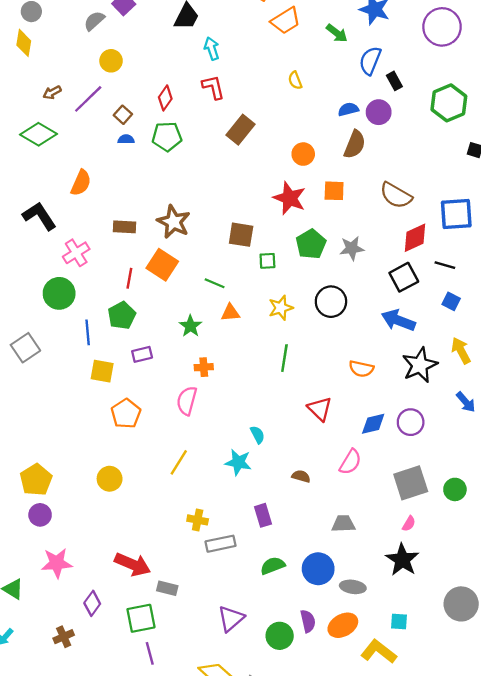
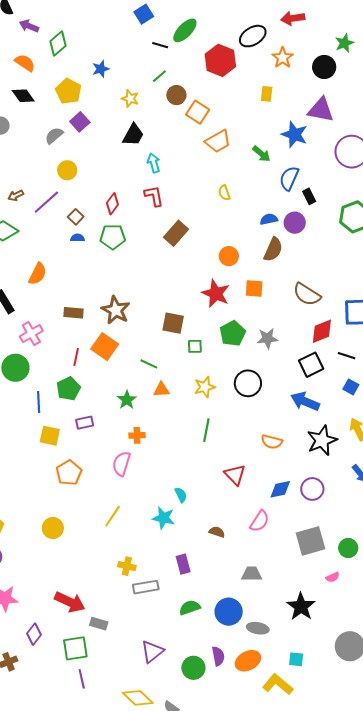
pink semicircle: (409, 524) -> (333, 577), moved, turned 32

